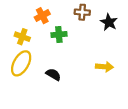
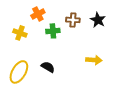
brown cross: (82, 12) -> (73, 20), moved
yellow ellipse: (21, 63) -> (19, 72), moved

